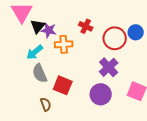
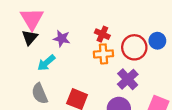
black triangle: (38, 26) -> (30, 37), moved
orange cross: (64, 44) -> (103, 54), moved
gray semicircle: (40, 73) -> (40, 94), moved

